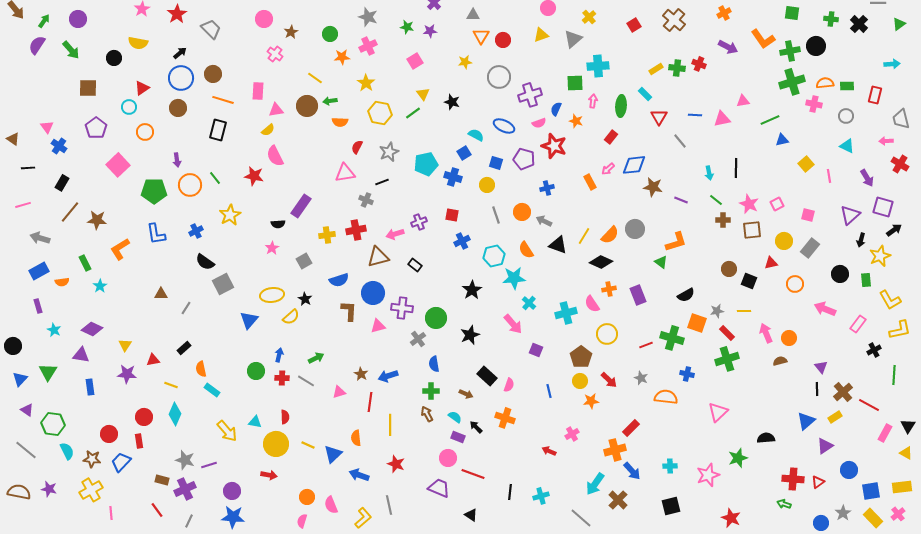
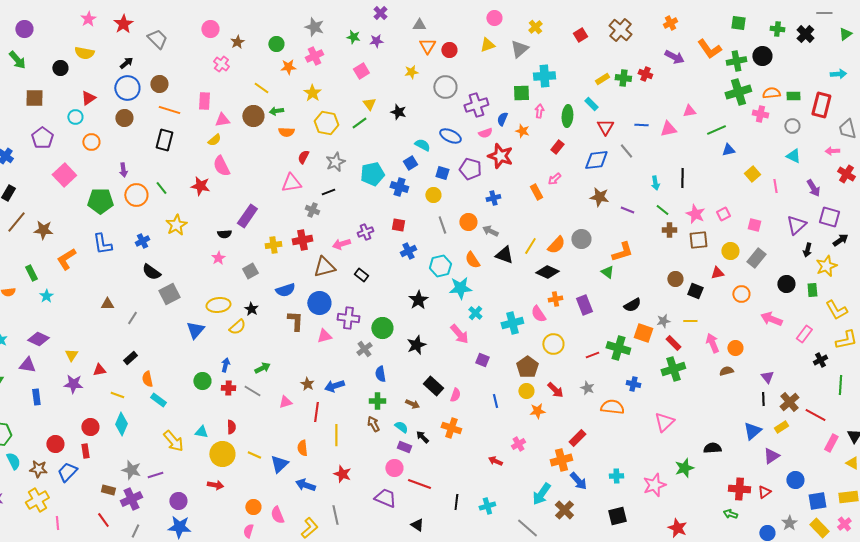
red rectangle: (875, 95) -> (821, 105), size x1.4
blue diamond: (634, 165) -> (596, 160), moved

